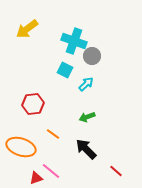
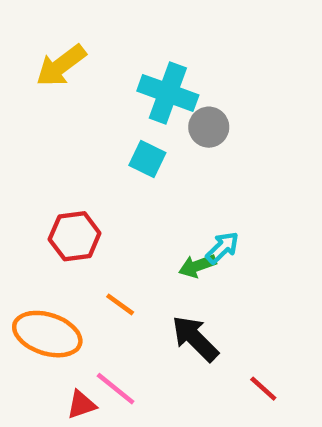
cyan arrow: (86, 84) -> (222, 248), moved

